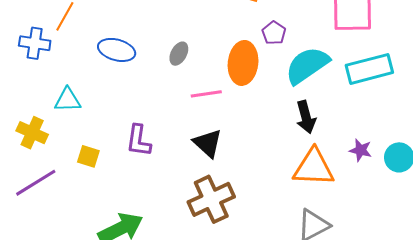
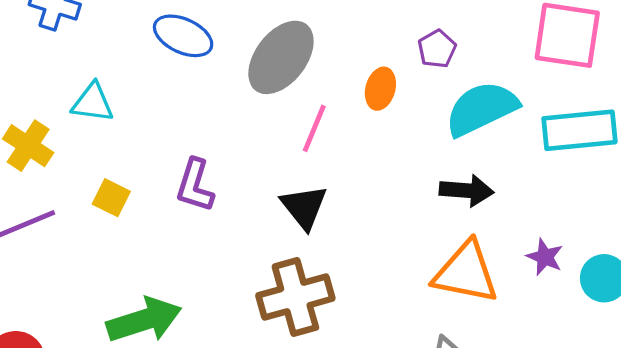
gray ellipse: (179, 54) -> (281, 57), size x2.0
orange ellipse: (243, 63) -> (380, 89), size x0.6
pink line: (206, 94) -> (314, 128), turned -68
black arrow: (306, 117) -> (466, 191), turned -80

